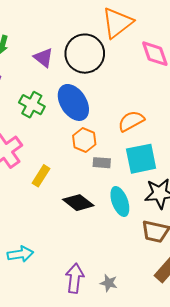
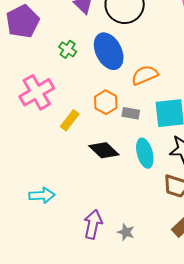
green cross: (32, 105) -> (68, 49), size x0.7
orange semicircle: (131, 121) -> (145, 75), moved
orange hexagon: (84, 140) -> (106, 102), moved

